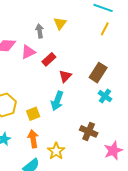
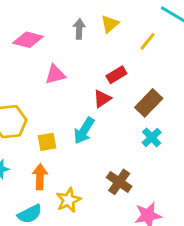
yellow line: (105, 29) -> (148, 41), moved
pink triangle: (28, 52) -> (55, 74), moved
red rectangle: (49, 59) -> (116, 75), moved

